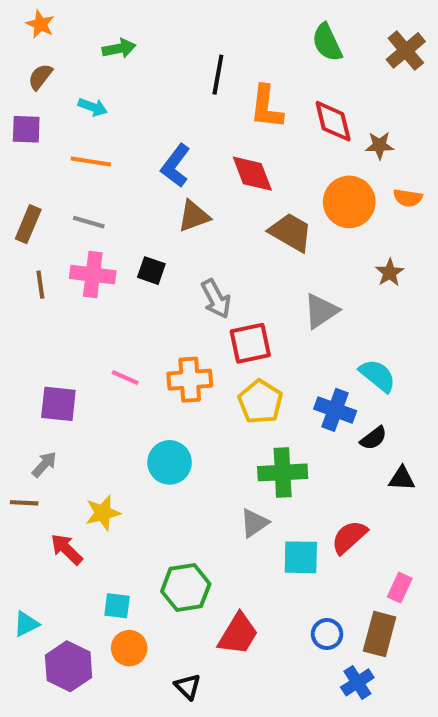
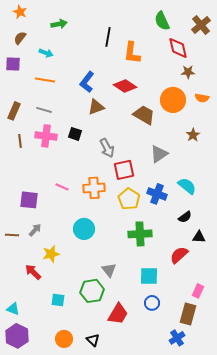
red diamond: (333, 121) -> (178, 48), moved
red diamond: (252, 174) -> (125, 86), turned -35
blue cross: (335, 410) -> (157, 194), moved
gray arrow: (44, 464) -> (35, 230), moved
brown line: (24, 503) -> (12, 235), moved
gray triangle: (254, 523) -> (109, 270), moved, turned -35
red semicircle: (349, 537) -> (179, 255), moved
cyan triangle: (26, 624) -> (13, 309), turned 48
blue circle: (327, 634) -> (152, 303), moved
orange circle: (129, 648) -> (64, 339), moved
purple hexagon: (69, 666) -> (17, 336), moved

